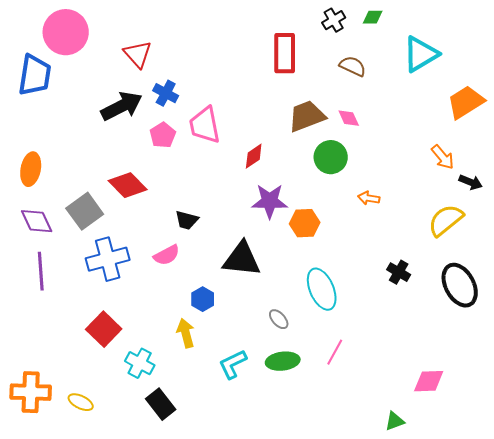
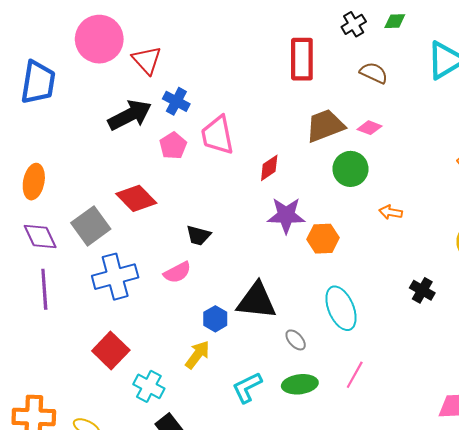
pink circle: (66, 32) -> (99, 39), moved
pink diamond: (349, 118) -> (369, 128), turned -45
black triangle: (242, 259) -> (257, 301), moved
yellow arrow: (186, 333) -> (197, 355), turned 52

